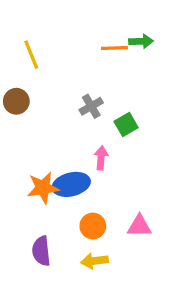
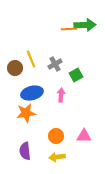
green arrow: (141, 41) -> (85, 25), size x1.5
yellow line: (31, 55) -> (31, 59), moved
brown circle: (16, 101) -> (15, 68), moved
blue ellipse: (71, 184) -> (32, 93), moved

